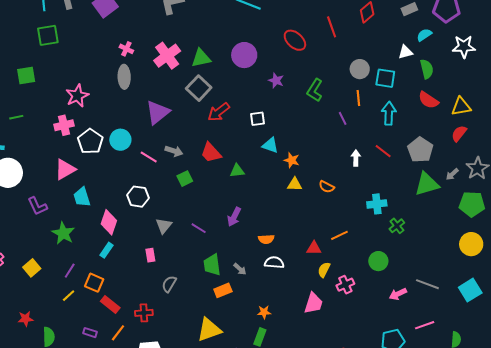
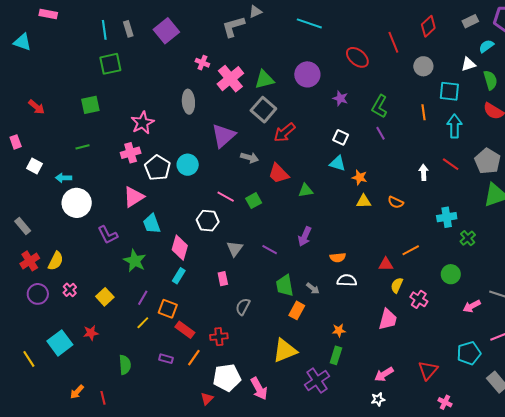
pink cross: (126, 49) -> (202, 63), moved
gray circle: (360, 69) -> (423, 66), moved
purple line: (343, 118) -> (381, 133), moved
white square: (257, 119) -> (341, 137), moved, turned 35
gray arrow: (174, 151) -> (250, 158), moved
pink line: (149, 157) -> (226, 197), moved
pink cross: (345, 285) -> (419, 299), turned -30
orange rectangle: (223, 290) -> (297, 310), turned -36
red star: (26, 319) -> (91, 333), moved

